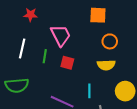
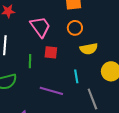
orange circle: (110, 41) -> (75, 28), moved
green line: (45, 56) -> (30, 61), moved

